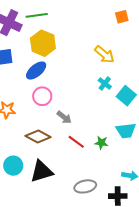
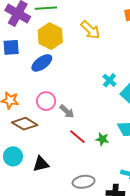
yellow arrow: (104, 54) -> (90, 30), moved
pink circle: (42, 96) -> (46, 101), moved
brown diamond: (38, 136) -> (25, 124), moved
black triangle: (42, 171) -> (41, 164), size x0.7

